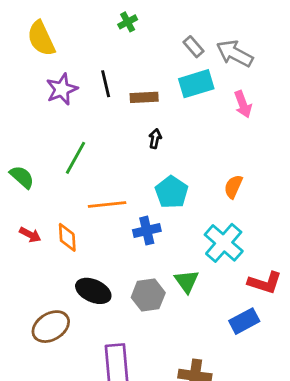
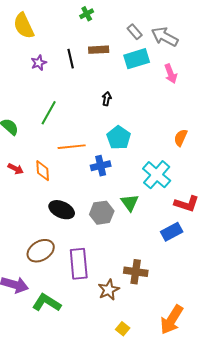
purple star: (62, 89) -> (39, 63), size x0.7
brown rectangle: (144, 97) -> (99, 50), moved
orange semicircle: (233, 187) -> (181, 138), moved
brown ellipse: (51, 327) -> (41, 251), moved

